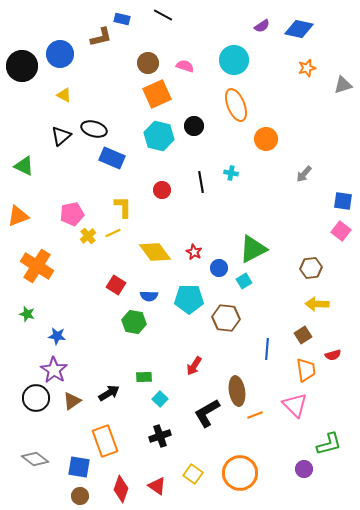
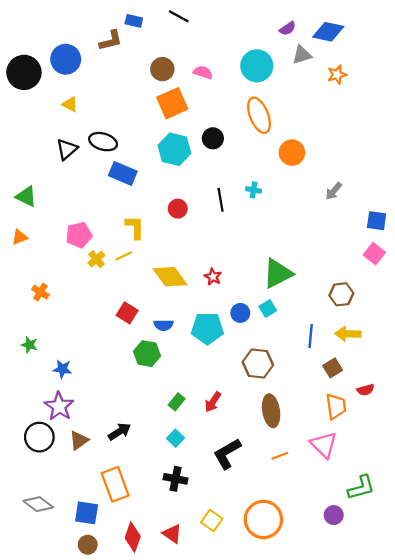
gray triangle: (343, 85) -> (302, 55), moved
green triangle: (24, 166) -> (26, 197), moved
orange triangle: (18, 216) -> (20, 237), size x0.7
orange cross: (37, 266) -> (40, 292), size x0.5
blue circle: (219, 268) -> (240, 313), moved
brown hexagon: (226, 318) -> (258, 363), moved
blue line: (267, 349) -> (311, 336), moved
green rectangle: (144, 377) -> (177, 402), moved, turned -49
brown ellipse: (237, 391) -> (271, 411), moved
black cross: (160, 436) -> (176, 479), turned 30

